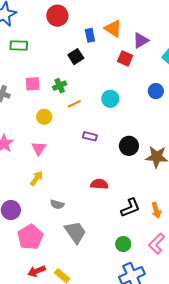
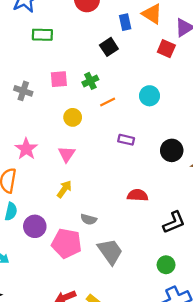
pink pentagon: (30, 237) -> (67, 243), moved, turned -30

